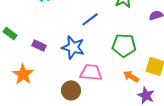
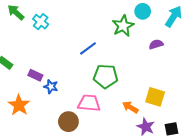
green pentagon: (124, 45) -> (106, 76), moved
blue star: (73, 47) -> (51, 87), moved, size x0.6

